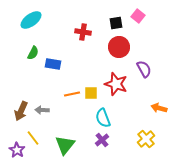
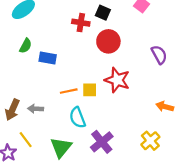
black square: (116, 23) -> (103, 13), moved, turned 32
red circle: (119, 47) -> (108, 41), moved
purple semicircle: (144, 69) -> (159, 55), moved
cyan semicircle: (103, 118) -> (77, 118), moved
purple cross: (102, 140) -> (102, 142), size x1.5

